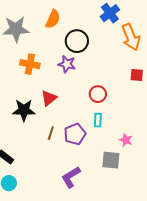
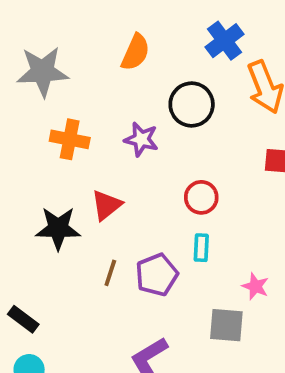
orange semicircle: (53, 19) -> (135, 52), moved
black circle: (77, 41) -> (192, 104), moved

